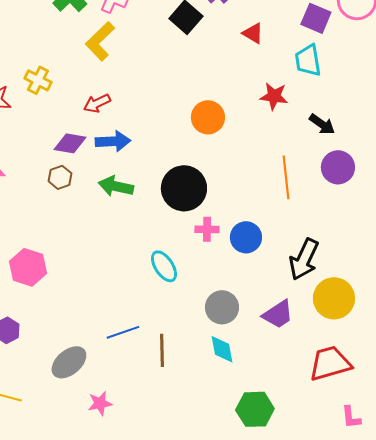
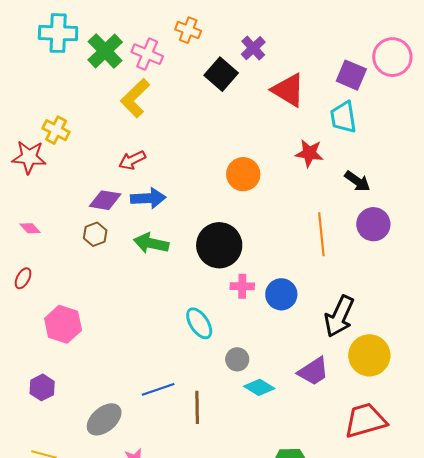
red triangle: (253, 33) -> (288, 90), size x1.6
yellow cross: (38, 80) -> (56, 130), moved
gray circle: (222, 307) -> (237, 359), moved, size x0.7
cyan diamond: (222, 349) -> (259, 387), moved, turned -48

